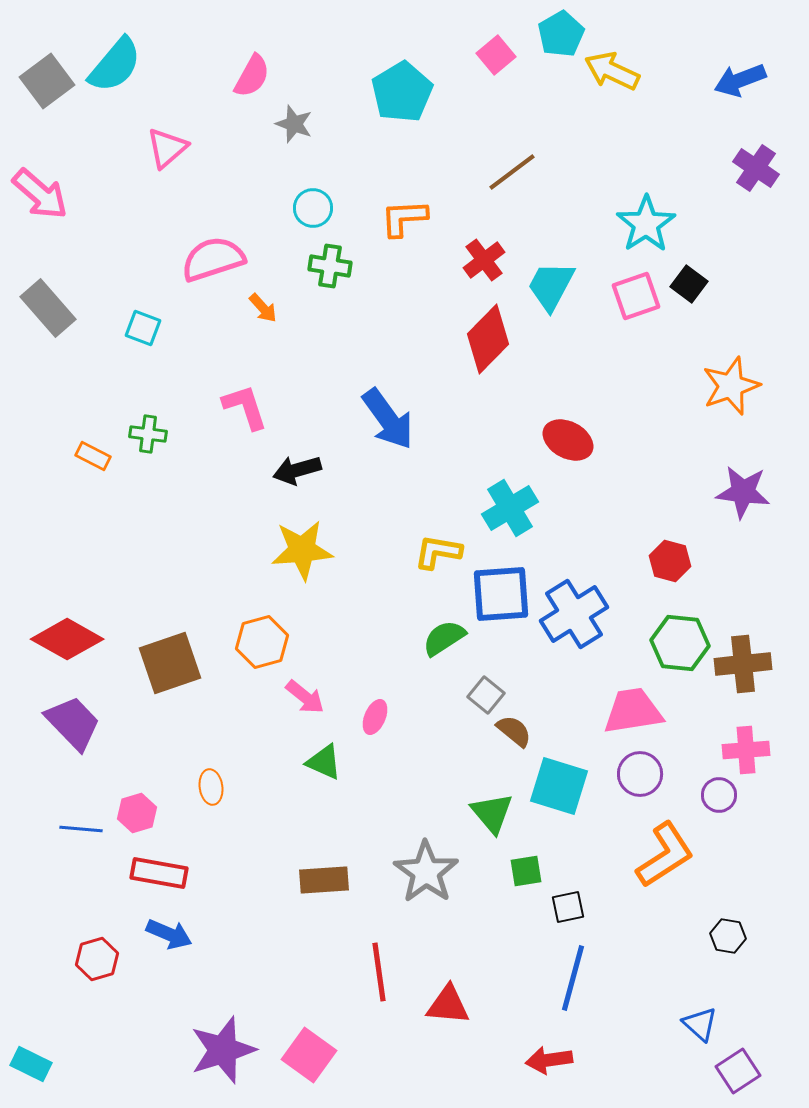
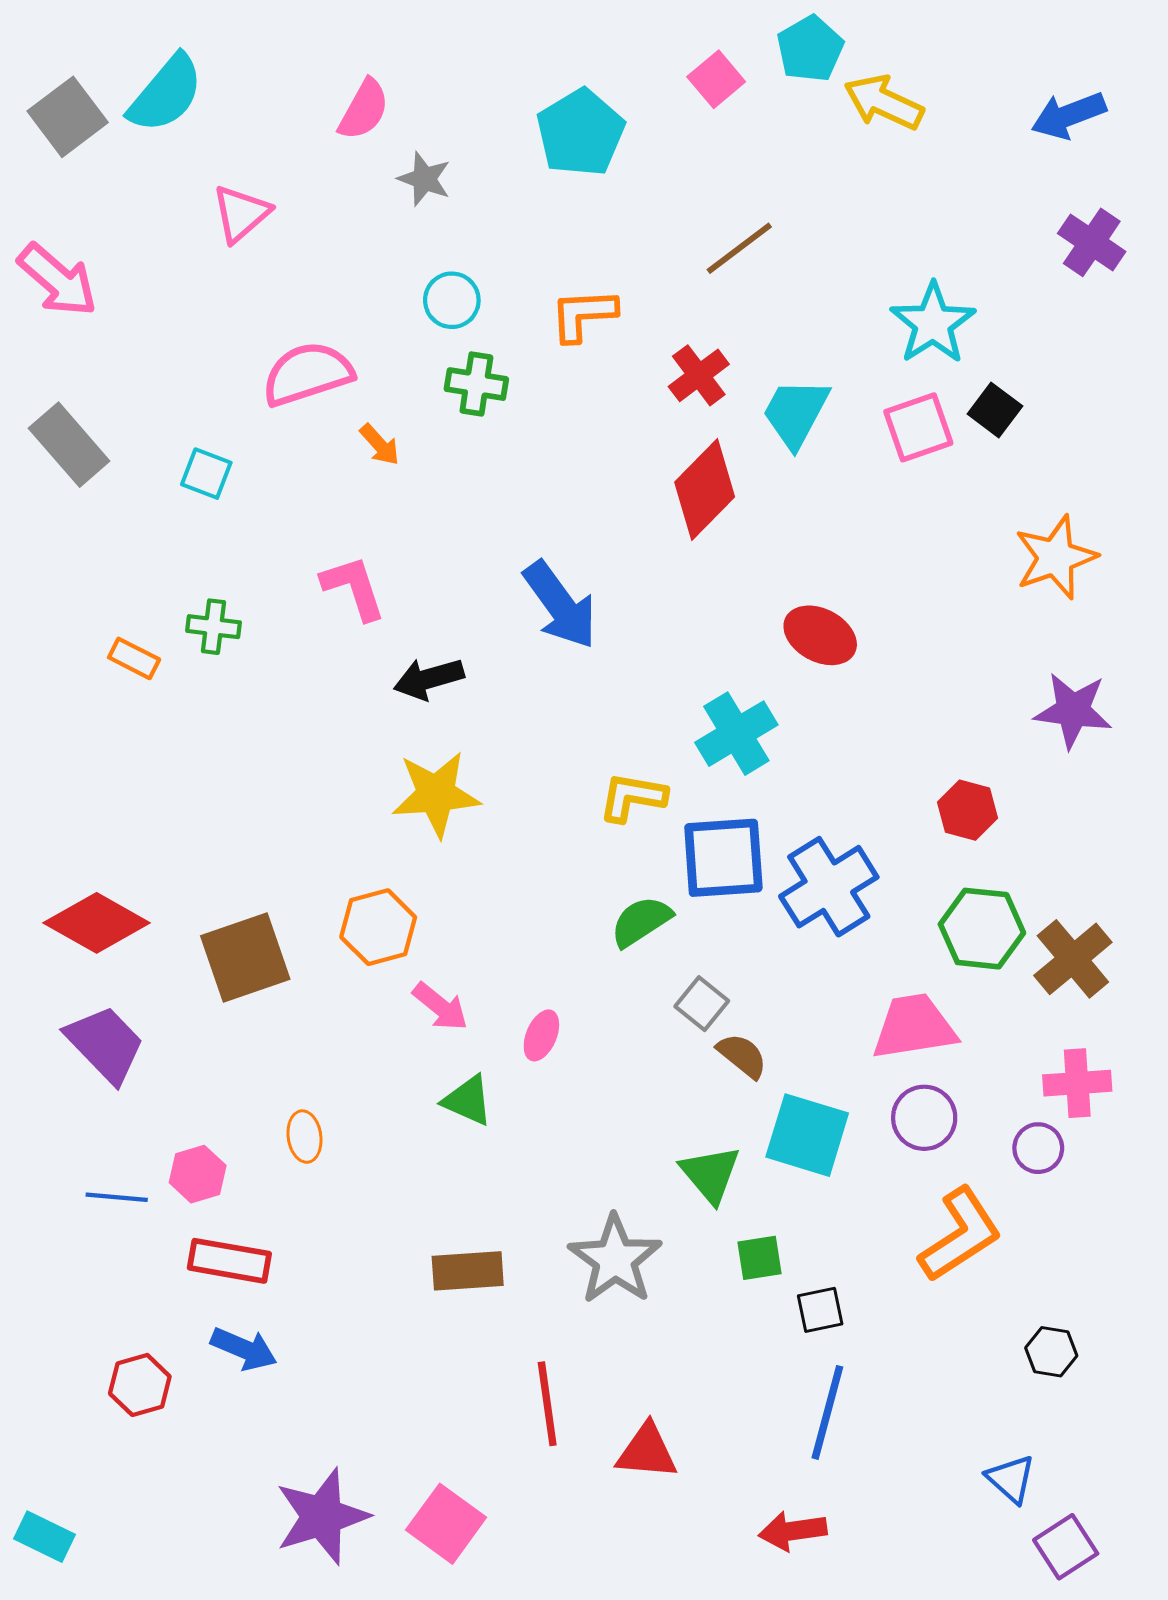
brown cross: (743, 664) -> (1073, 959), turned -34

